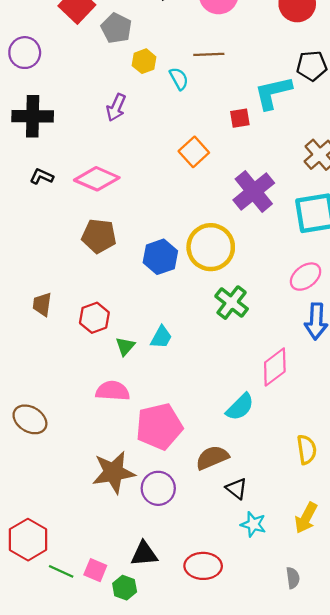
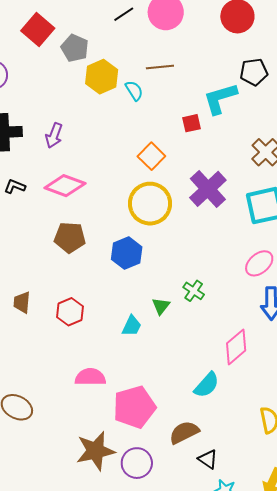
yellow hexagon: (144, 61) -> (102, 77), size x1.5
purple arrow: (116, 107) -> (54, 135), moved
yellow circle: (211, 247) -> (150, 204), moved
green cross: (232, 303) -> (194, 291), size x0.7
green triangle: (125, 346) -> (161, 306), moved

